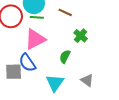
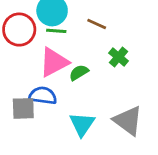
green semicircle: (65, 57) -> (79, 73), moved, turned 32
blue semicircle: (27, 63) -> (43, 96), turned 132
gray triangle: (87, 80) -> (128, 121), size x1.6

